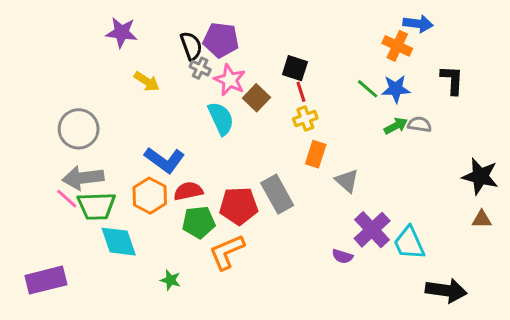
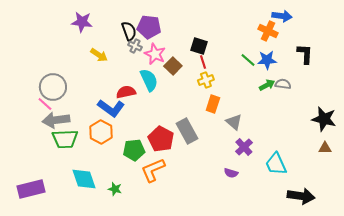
red semicircle: (188, 191) -> (126, 92), moved
pink line: (67, 199) -> (45, 104), moved
red pentagon: (239, 206) -> (161, 139), turned 30
purple cross: (372, 230) -> (244, 147), moved, size x0.7
cyan diamond: (119, 242) -> (84, 179), moved

